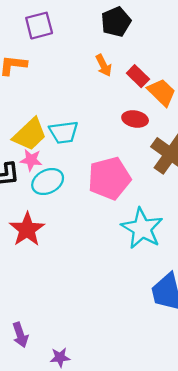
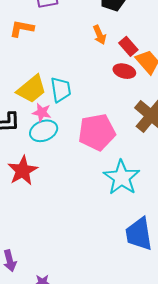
red ellipse: (135, 119) -> (124, 71), moved
cyan trapezoid: (64, 132) -> (61, 90), turned -96
pink star: (31, 160) -> (42, 112), moved

